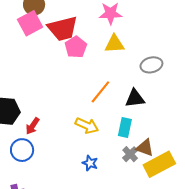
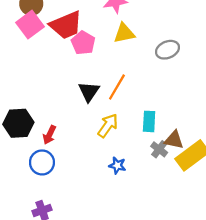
black triangle: (135, 98) -> (89, 92), moved, turned -40
yellow arrow: (87, 126) -> (108, 126), turned -70

